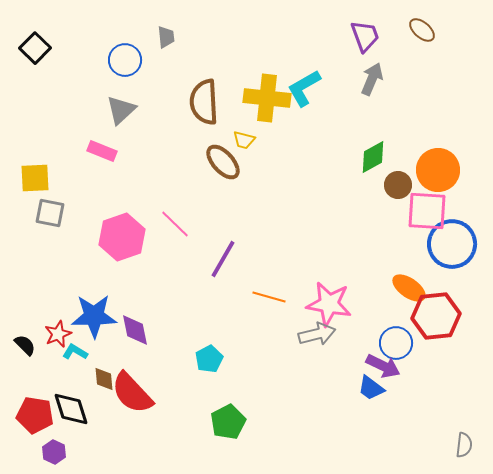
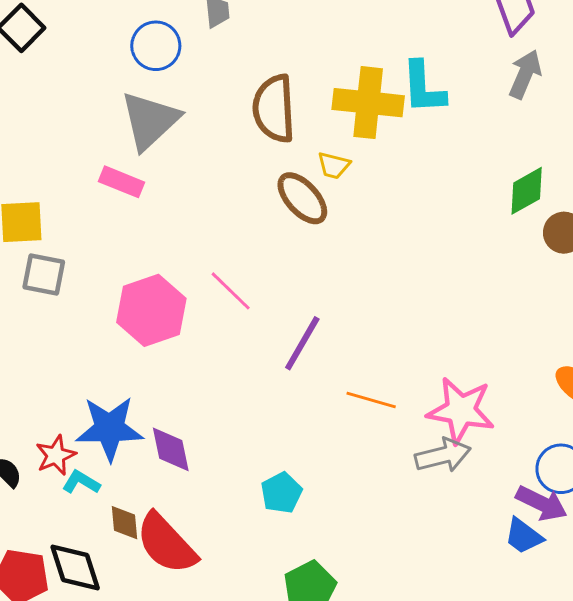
cyan L-shape: (304, 88) -> (423, 88), turned -63
gray triangle: (121, 110) -> (150, 121), size x1.4

